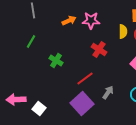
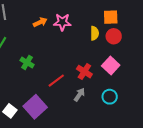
red cross: (99, 49) -> (84, 72), moved
purple square: (82, 103) -> (35, 107), moved

